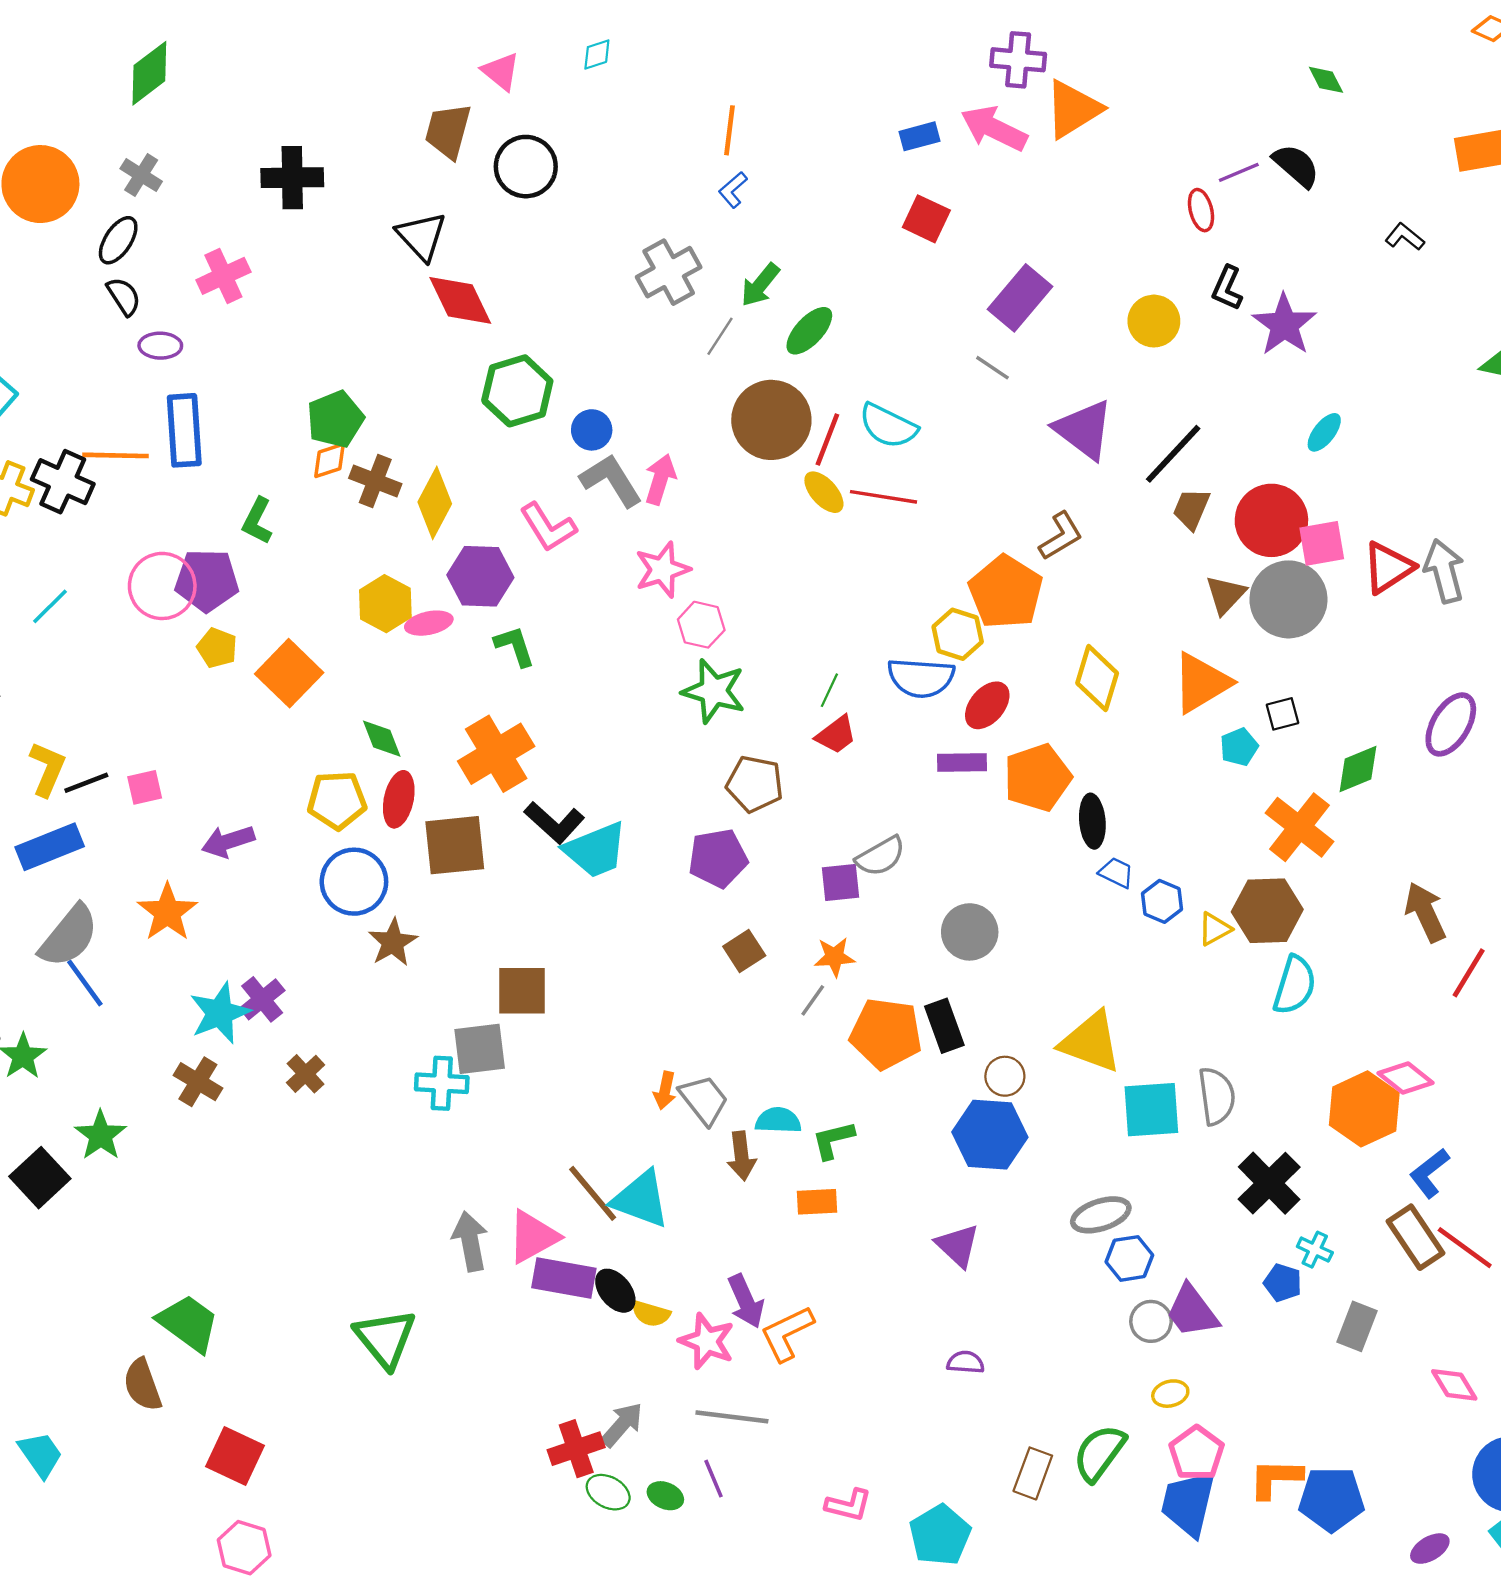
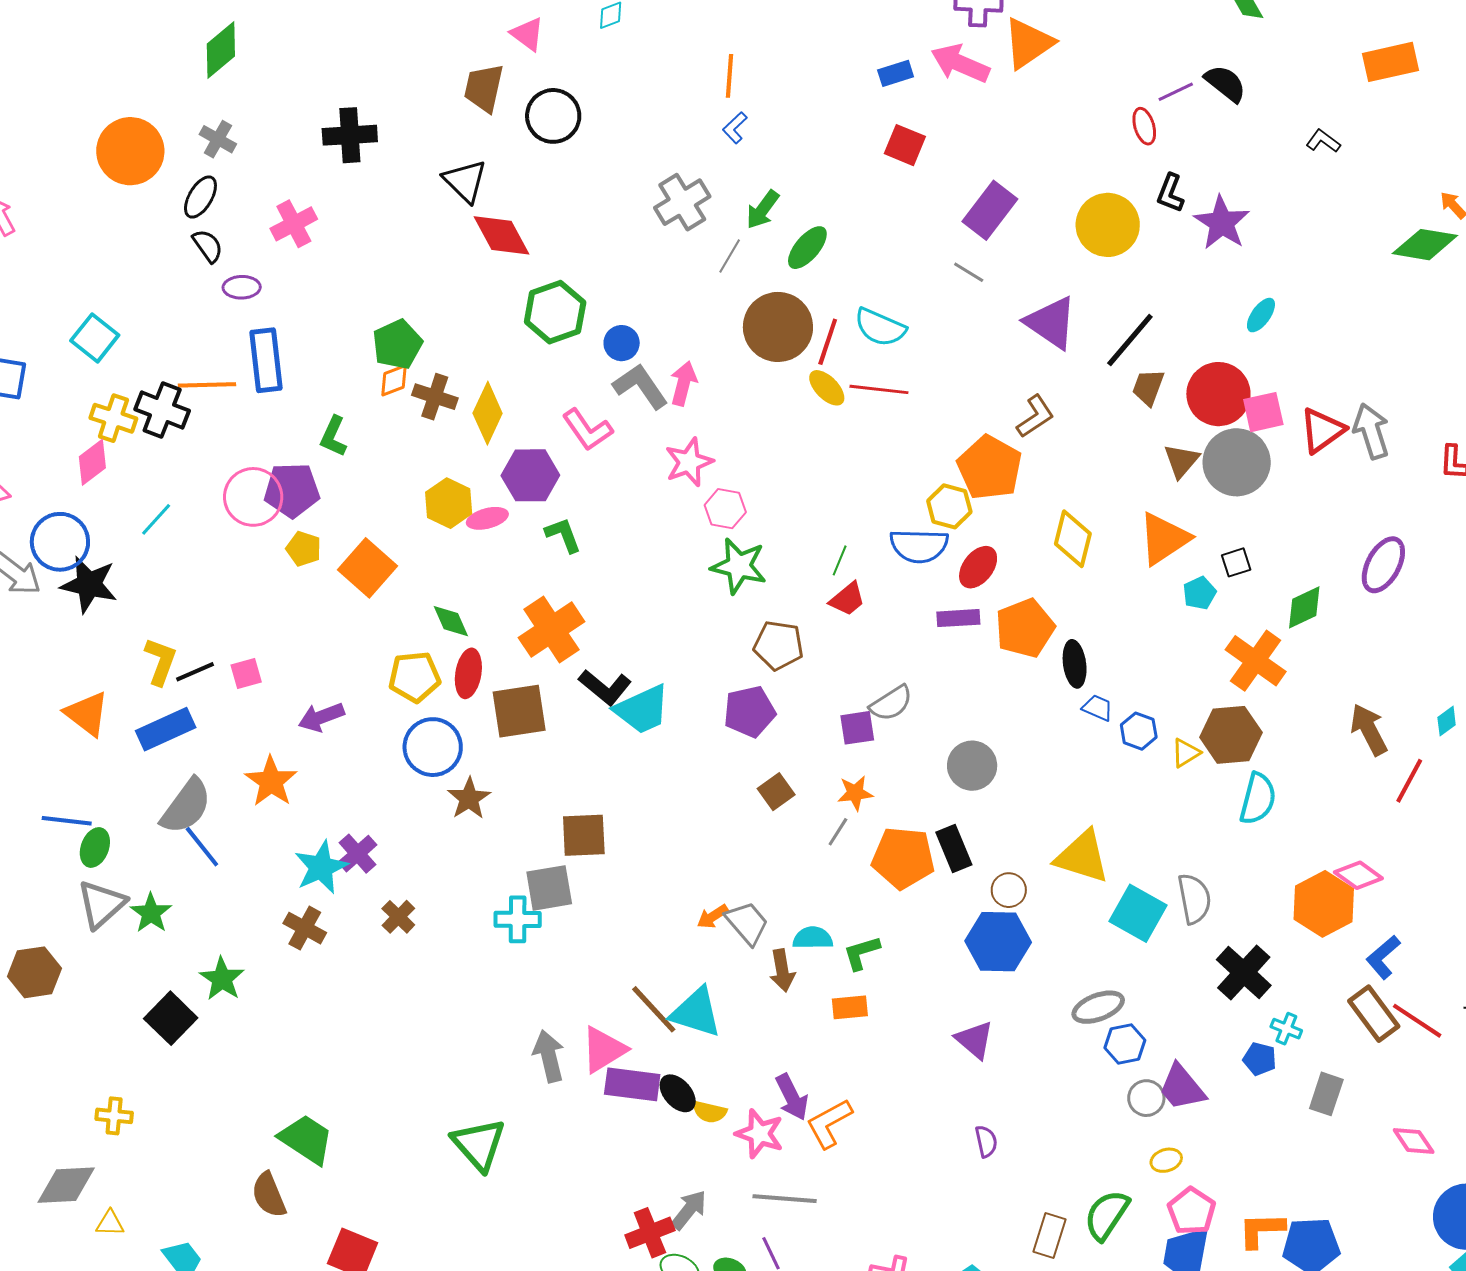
yellow circle: (1154, 321) -> (1108, 225), size x1.4
orange arrow: (665, 1090) -> (713, 917), turned 48
cyan square: (1151, 1110) -> (1138, 913), turned 36
purple semicircle: (965, 1362) -> (986, 1141), turned 76

